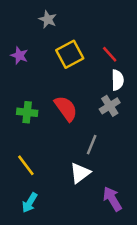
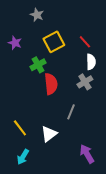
red semicircle: (66, 108) -> (51, 84), turned 30
green cross: (27, 112) -> (38, 65), moved, turned -35
white triangle: (80, 173) -> (49, 134), moved

